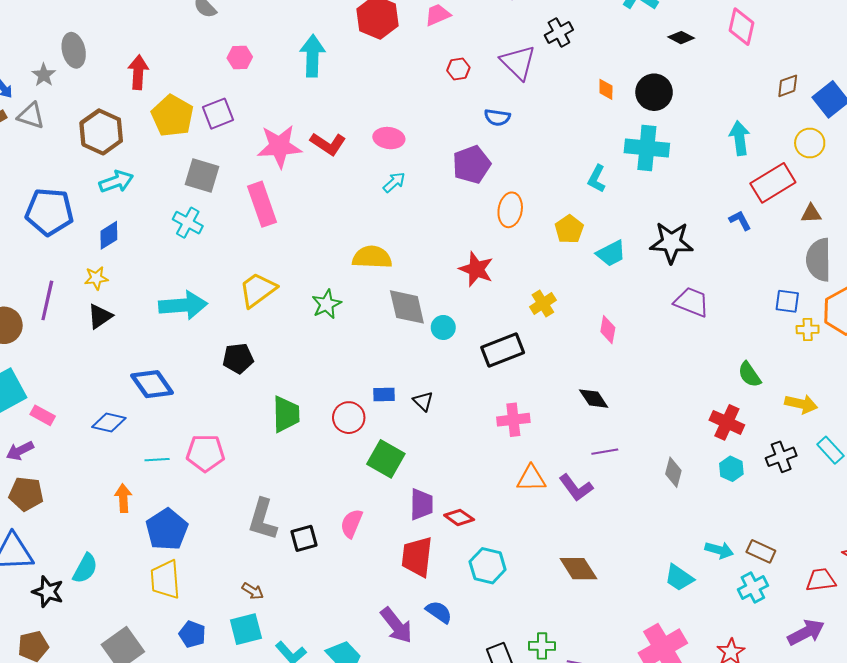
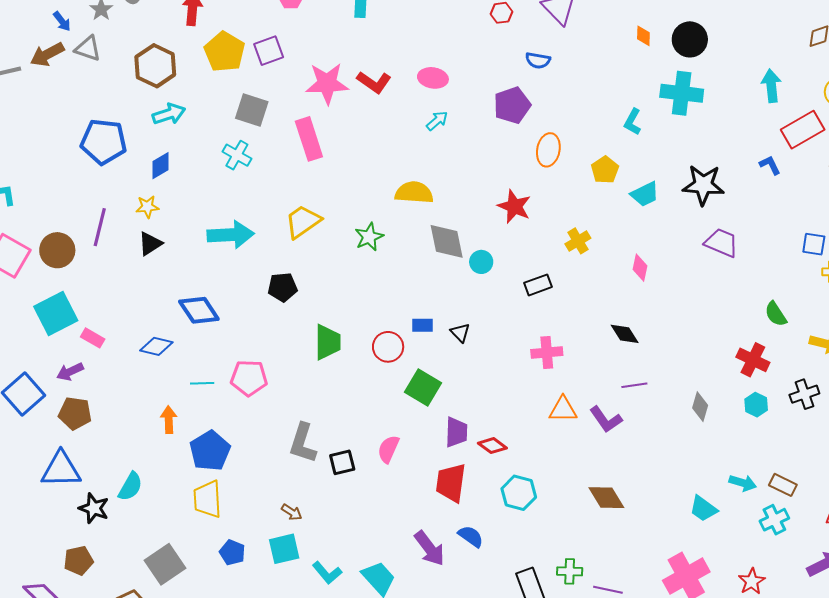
black rectangle: (503, 350) -> (538, 285), size x0.7

